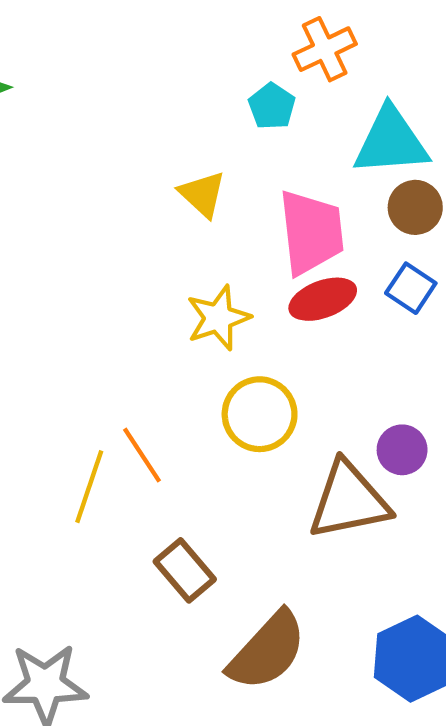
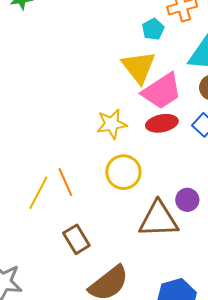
yellow triangle: (202, 194) -> (139, 67), moved, size x1.5
pink trapezoid: (311, 232) -> (162, 91), turned 54

